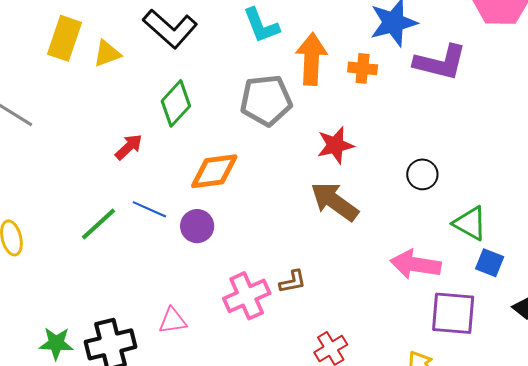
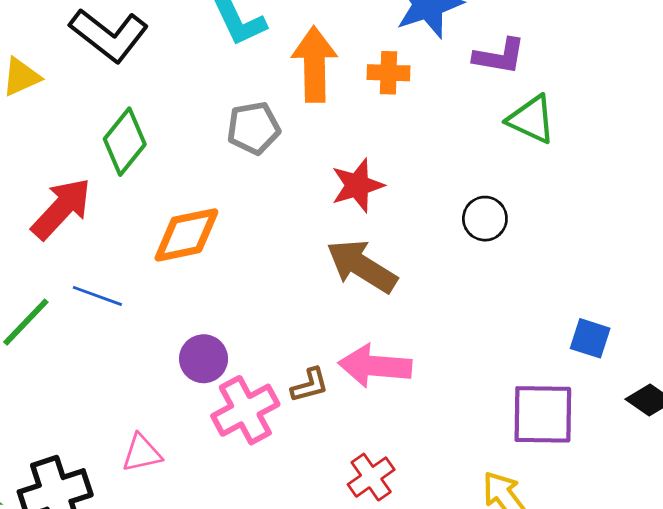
purple L-shape: (440, 62) -> (499, 56), size x0.7
gray pentagon: (266, 100) -> (253, 128), size x0.7
red arrow: (129, 147) -> (61, 209), size x1.6
green triangle: (470, 223) -> (531, 119), moved
purple circle: (197, 226) -> (204, 359), moved
pink arrow: (416, 264) -> (375, 366), moved

